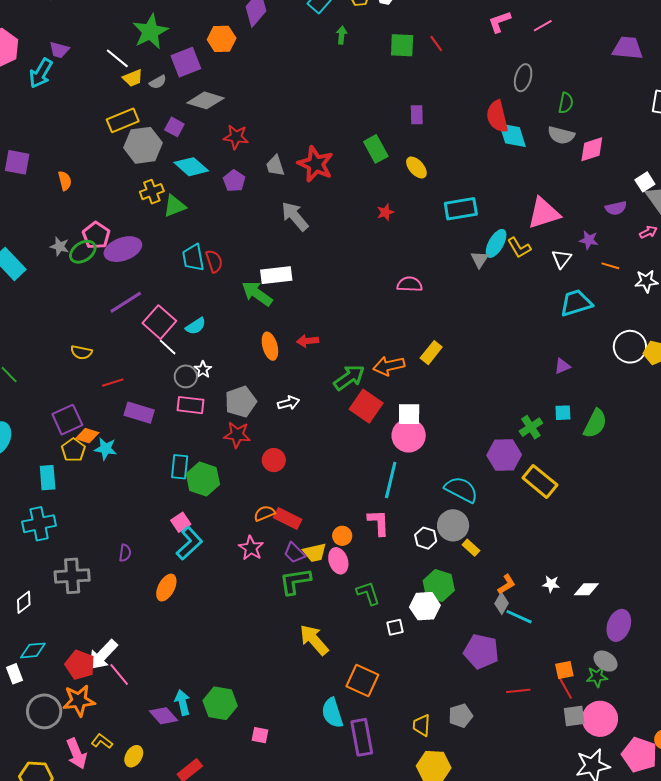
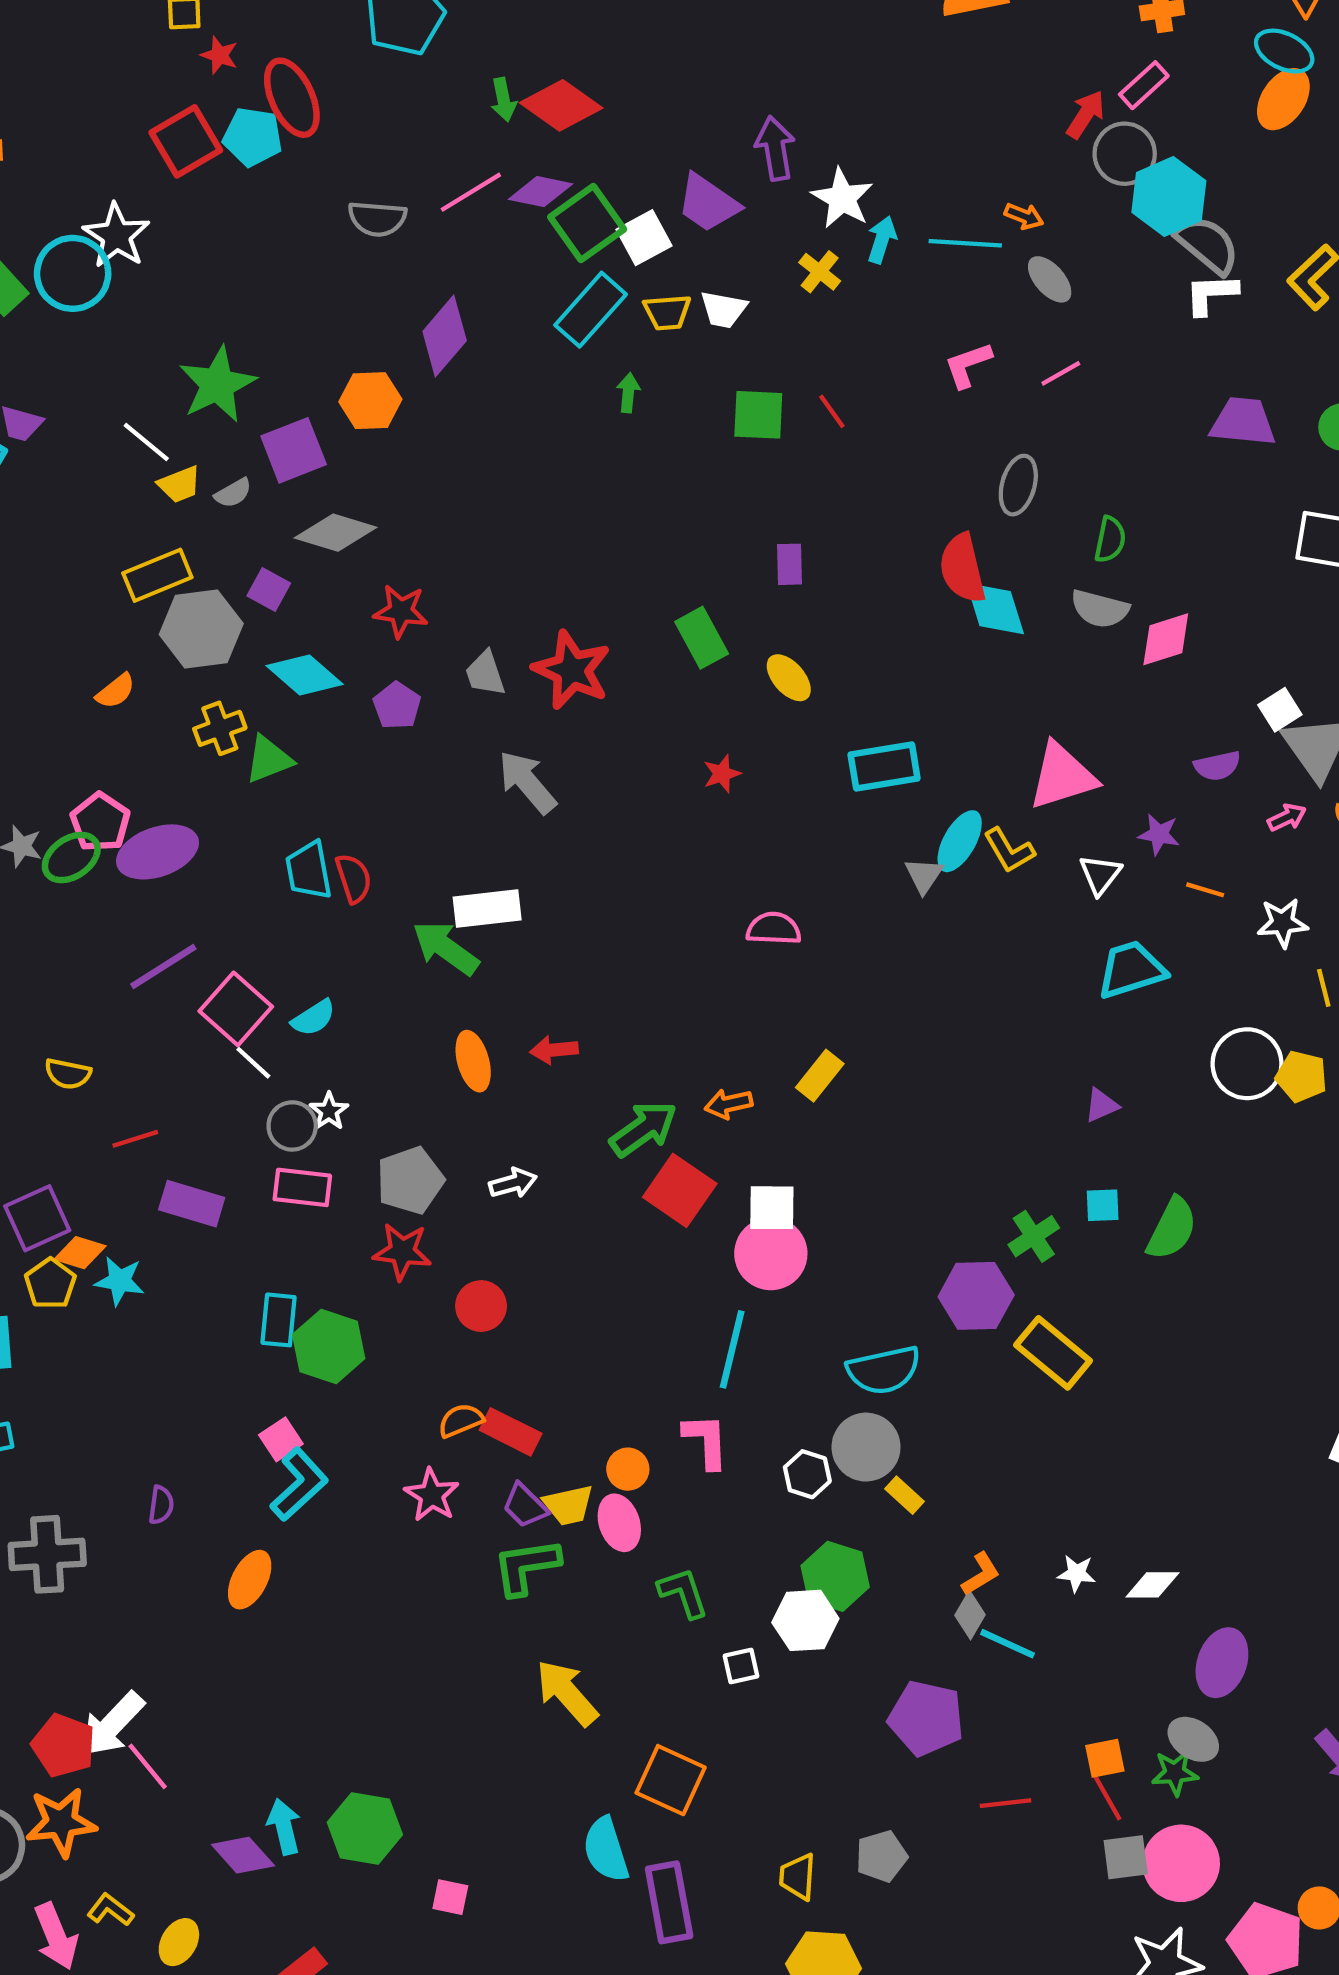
orange semicircle: (65, 181) -> (116, 691), moved, turned 66
orange arrow: (389, 366) -> (729, 1104), size x0.7
cyan semicircle: (461, 490) -> (884, 1370), turned 140

